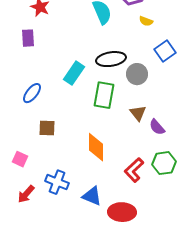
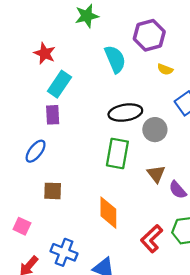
purple rectangle: (28, 38) -> (53, 115), moved
cyan rectangle: (74, 73) -> (59, 84), moved

